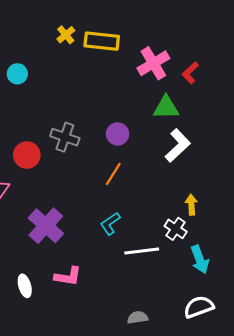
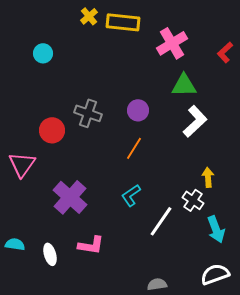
red L-shape: (190, 73) -> (225, 52), moved
white line: (142, 251) -> (161, 221), turned -48

